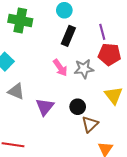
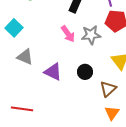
purple triangle: (45, 107) -> (53, 72), turned -42
brown triangle: (90, 124) -> (108, 89), moved

